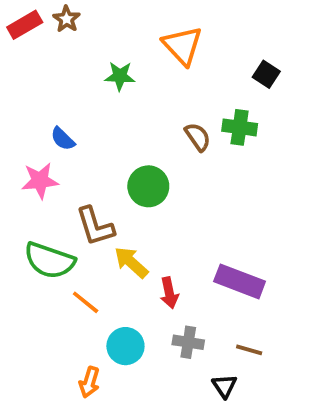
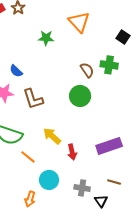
green circle: (148, 186) -> (80, 96), moved
brown L-shape: (95, 226) -> (33, 99), moved
purple rectangle: (240, 281) -> (109, 146), turned -40
gray cross: (188, 342) -> (82, 188), moved

